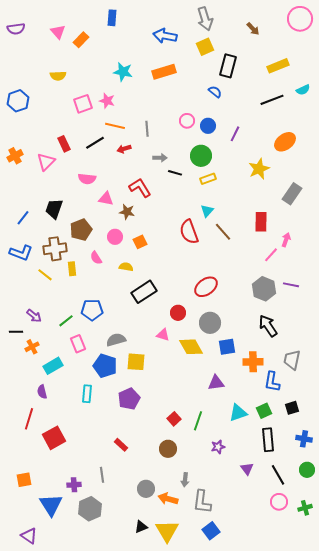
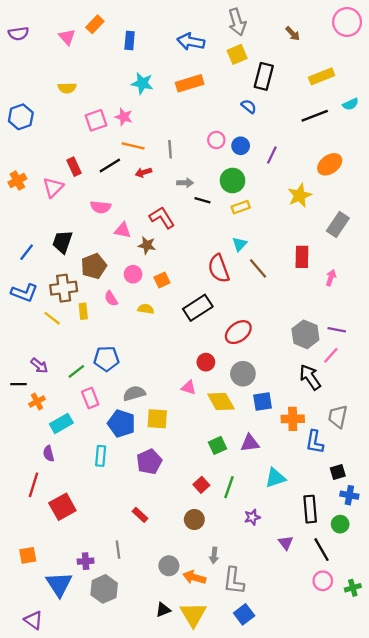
blue rectangle: (112, 18) -> (130, 40), moved
orange rectangle: (81, 40) -> (95, 24), moved
pink line: (271, 255) -> (331, 355), moved
black rectangle: (144, 292) -> (198, 308), moved
green square: (264, 411) -> (217, 445), moved
blue cross: (304, 439) -> (349, 495), moved
green circle: (307, 470) -> (340, 524), moved

